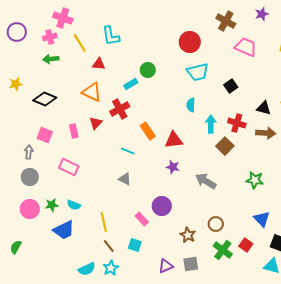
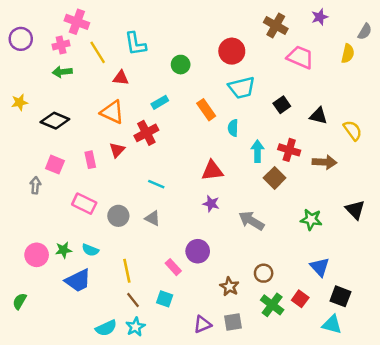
green circle: (148, 70) -> (181, 65), moved
black triangle: (264, 108) -> (318, 116), moved
orange rectangle: (148, 131) -> (206, 110), moved
gray circle: (30, 177) -> (118, 216), moved

